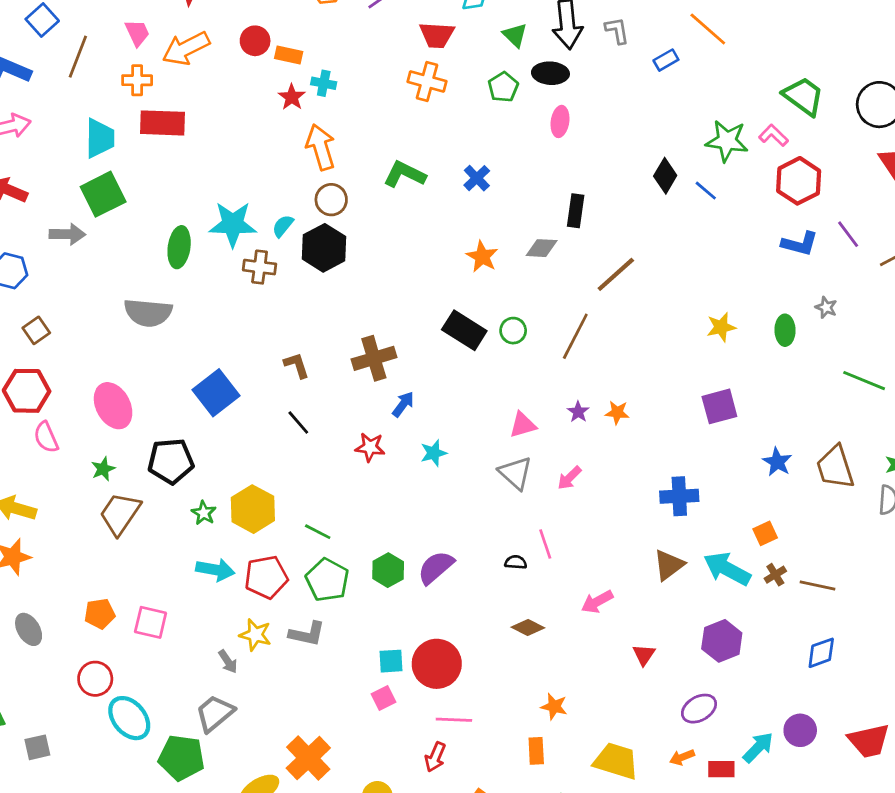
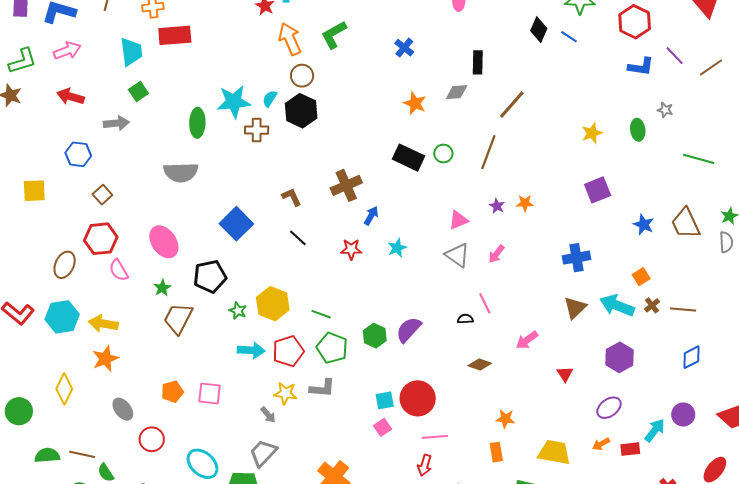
green L-shape: (405, 174) -> (334, 35), moved, turned -48
green square: (103, 194) -> (138, 92), size x0.6
red circle: (95, 679) -> (152, 439), moved

